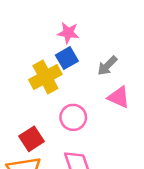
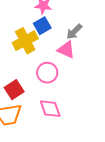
pink triangle: (119, 97) -> (66, 50), moved

